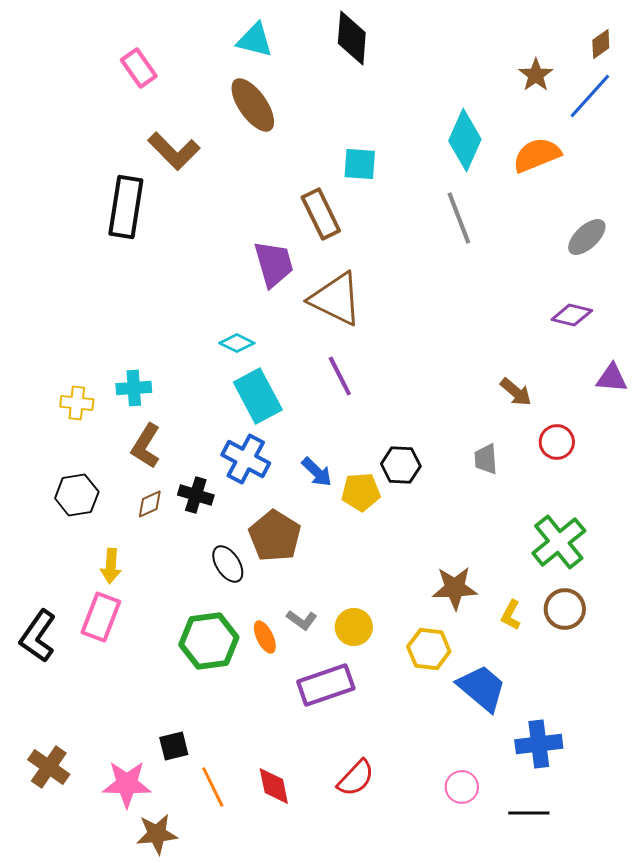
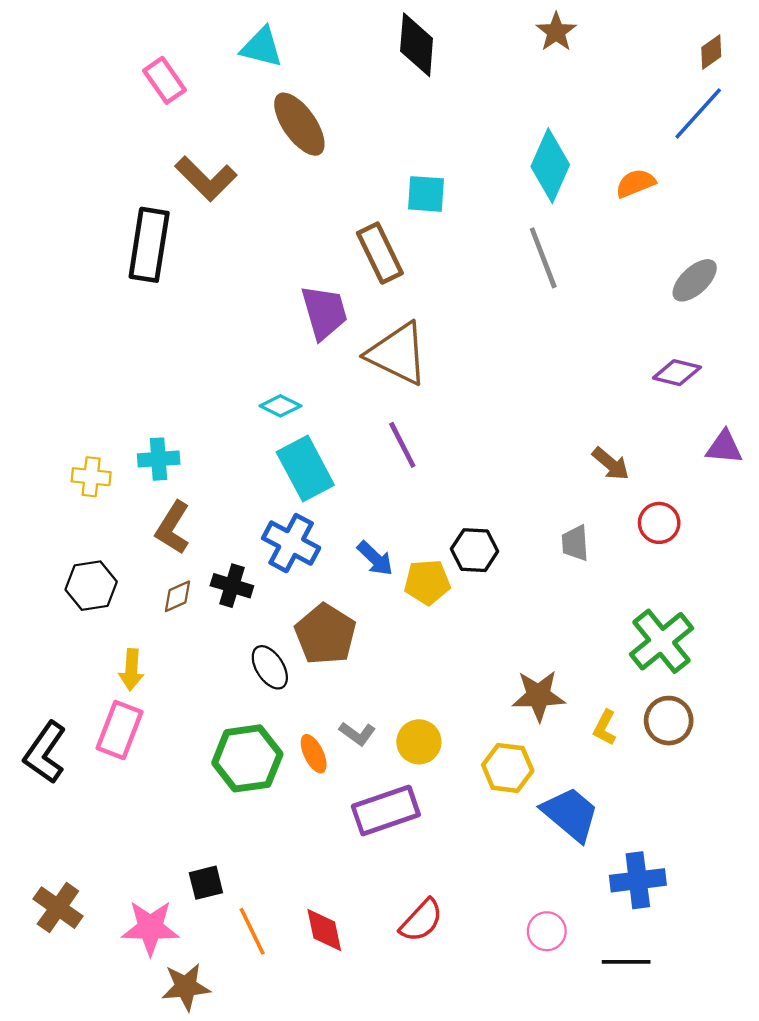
cyan triangle: (255, 40) -> (262, 47), moved
brown star: (536, 75) -> (556, 32), moved
orange semicircle: (537, 155) -> (635, 183), size x0.7

